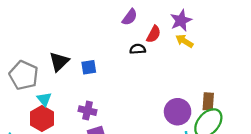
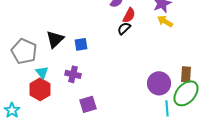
red semicircle: (154, 34) -> (129, 15), moved
black semicircle: (138, 49) -> (124, 28), turned -40
purple cross: (88, 111) -> (73, 74), moved

